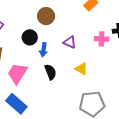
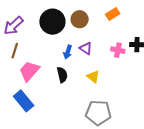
brown circle: (46, 16) -> (80, 19), moved
black circle: (30, 37) -> (52, 22), moved, size x1.6
blue arrow: (43, 50) -> (68, 52), moved

